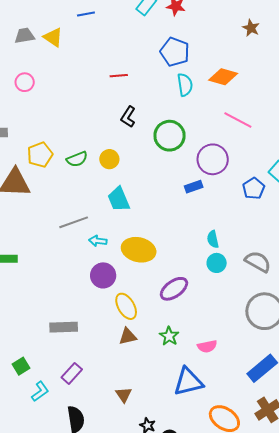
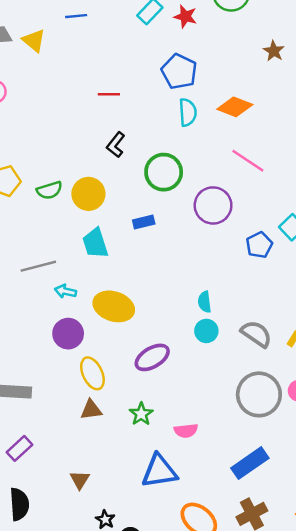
yellow circle: (109, 159) -> (88, 194), size x1.4
blue rectangle: (194, 187) -> (144, 222), moved

